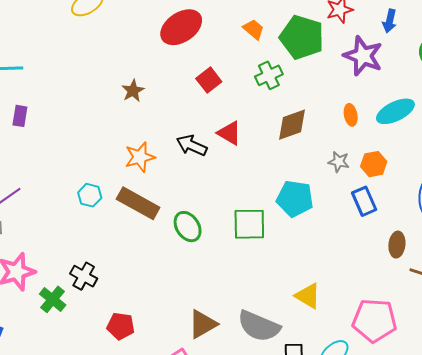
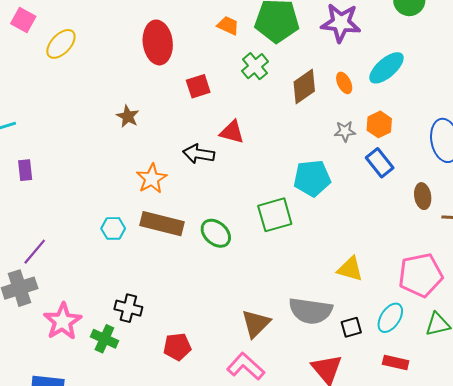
red ellipse: (181, 27) -> (158, 42), turned -48
red square: (209, 80) -> (198, 86), turned 35
brown diamond: (292, 125) -> (304, 86), moved

